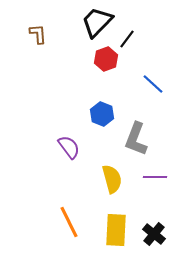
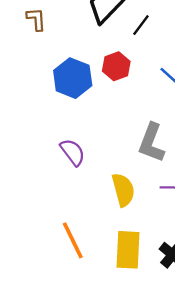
red hexagon: (106, 59) -> (116, 66), moved
blue hexagon: (102, 114) -> (73, 78), moved, size x1.4

